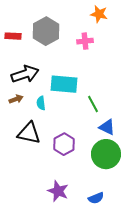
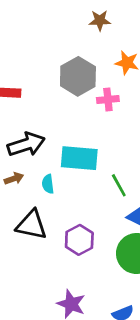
gray hexagon: (46, 31) -> (78, 76), moved

